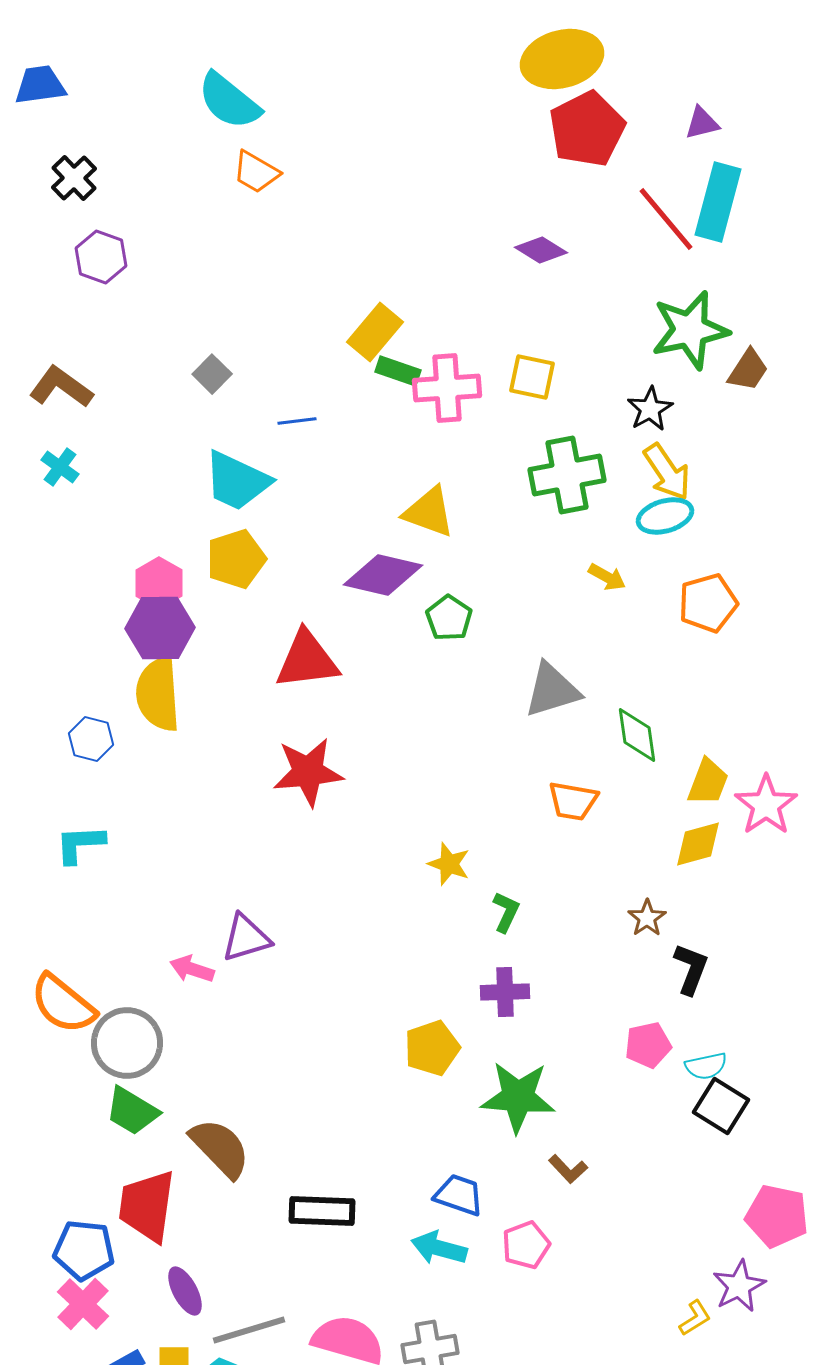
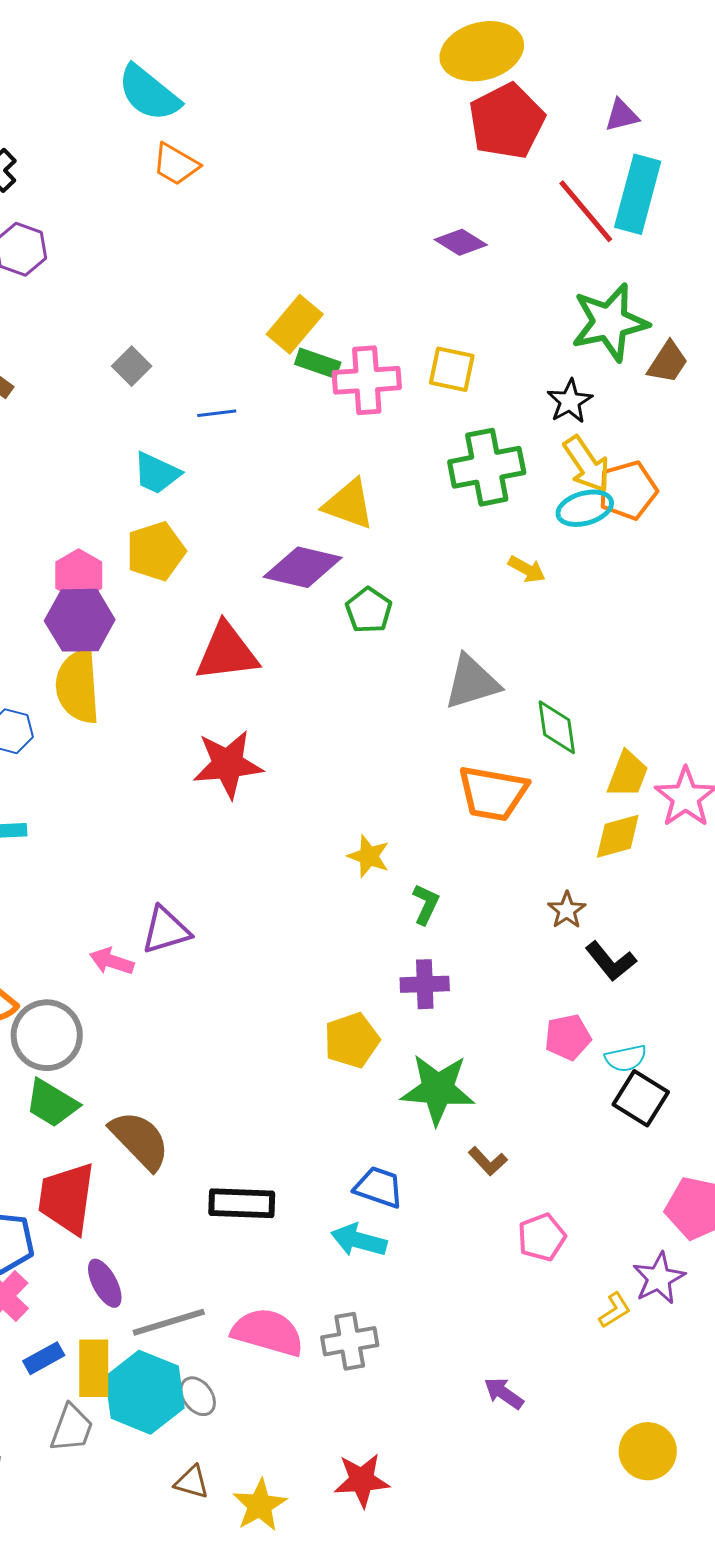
cyan trapezoid: (237, 481) -> (157, 473), size x0.7
orange pentagon: (708, 603) -> (628, 490), moved
orange trapezoid: (573, 801) -> (493, 793), size x1.4
black L-shape: (691, 969) -> (611, 961), turned 120
pink pentagon: (526, 1245) -> (542, 1237), moved

